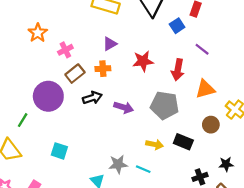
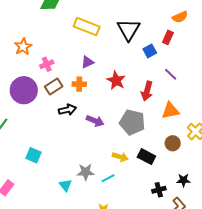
red star: (143, 61) -> (116, 80), turned 30
purple circle: (48, 96) -> (24, 90), moved
cyan line: (143, 169) -> (108, 178), turned -56

